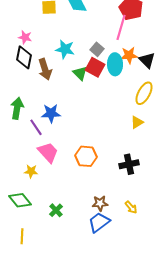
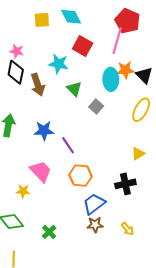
gray square: (97, 49) -> (96, 107), moved
red square: (95, 67) -> (83, 46), moved
yellow triangle: (137, 122) -> (138, 154), moved
purple line: (36, 127) -> (68, 145), moved
blue trapezoid: (99, 222) -> (94, 204), moved

